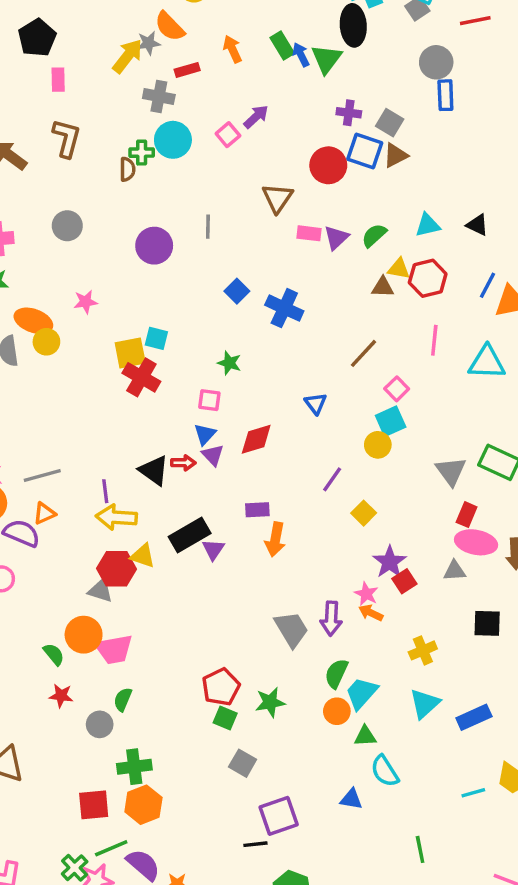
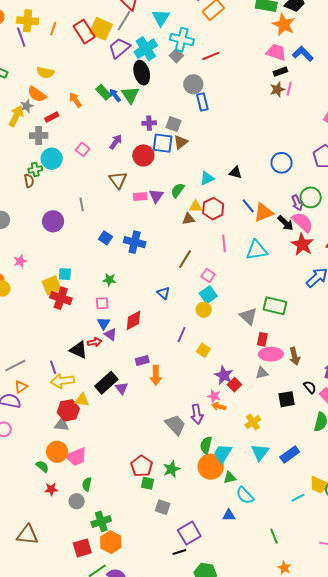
purple arrow: (256, 117) -> (116, 142), moved
blue line: (488, 285) -> (248, 206), turned -56
orange circle: (337, 711) -> (211, 467), size x1.6

